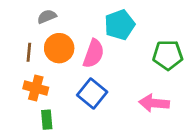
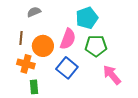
orange circle: (59, 48) -> (43, 46), moved
green pentagon: (168, 55) -> (96, 46), moved
pink arrow: (154, 103) -> (112, 75), turned 45

